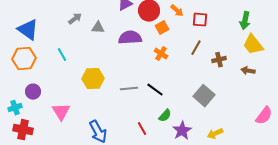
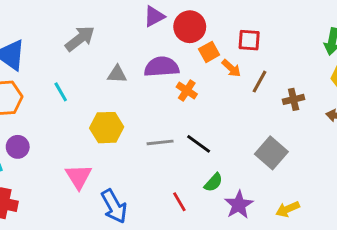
orange arrow: (177, 11) -> (231, 68), moved
gray arrow: (75, 19) -> (80, 39), size x1.5
red square: (200, 20) -> (249, 40), moved
gray triangle: (98, 28) -> (117, 74), moved
orange cross: (161, 54) -> (187, 90), moved
pink triangle: (61, 112) -> (78, 177), moved

